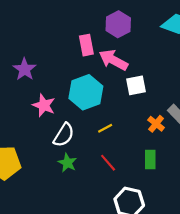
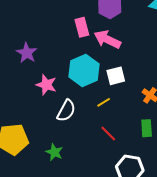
white square: (136, 85) -> (116, 76), moved
green star: (67, 163) -> (54, 152), moved

